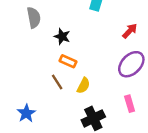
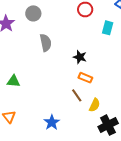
gray semicircle: (34, 18) -> (46, 43), moved
yellow semicircle: (83, 86) -> (95, 105), moved

